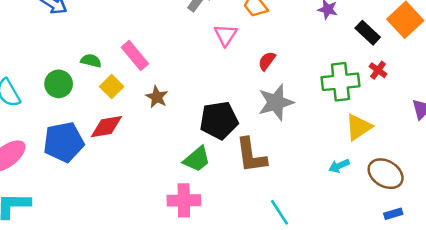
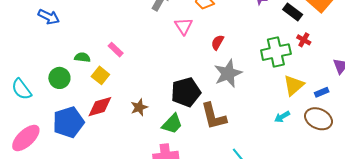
pink rectangle: (135, 56) -> (116, 50), size x0.7
brown star: (157, 97) -> (139, 107), moved, turned 30
blue rectangle: (393, 214) -> (322, 92), moved

